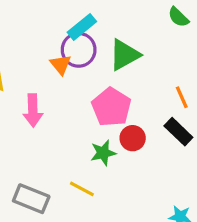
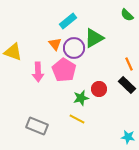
purple circle: (79, 50) -> (74, 48), moved
pink pentagon: (111, 107) -> (64, 70), moved
yellow line: (82, 189) -> (77, 119), moved

